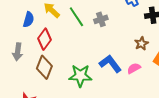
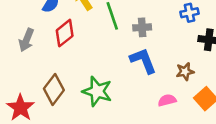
blue L-shape: (110, 64) -> (143, 61), moved
brown diamond: (44, 67) -> (54, 89), moved

